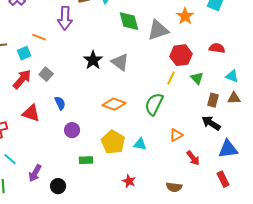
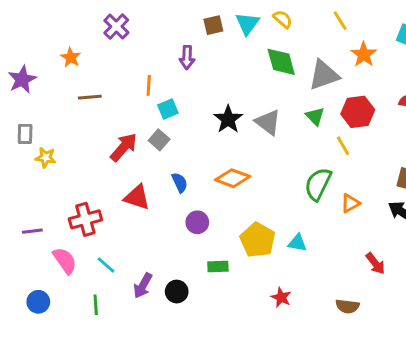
purple arrow: (65, 18) -> (187, 57), size x0.7
orange line: (39, 37) -> (149, 85), turned 72
cyan square: (24, 53) -> (168, 109), moved
yellow line: (171, 78) -> (343, 146), turned -56
green triangle: (197, 78) -> (315, 116), moved
orange diamond: (114, 104) -> (233, 178), moved
orange triangle: (176, 135) -> (350, 203), moved
black circle: (58, 186) -> (177, 292), moved

